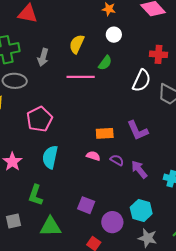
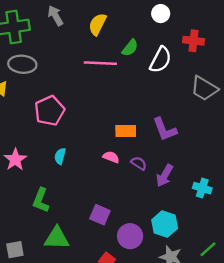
white circle: (114, 35) -> (161, 14), moved
gray arrow: (43, 57) -> (55, 16), moved, turned 132
white semicircle: (142, 81) -> (161, 60), moved
cyan semicircle: (50, 157) -> (60, 156), size x0.6
purple arrow: (139, 170) -> (165, 176), turned -114
gray square: (13, 221) -> (15, 250), moved

